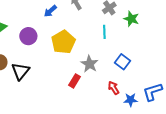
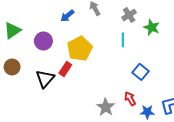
gray star: (89, 64) -> (106, 107), moved
black triangle: (20, 71) -> (45, 79), moved
red rectangle: (75, 81) -> (65, 69), moved

